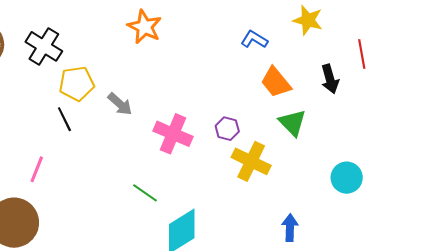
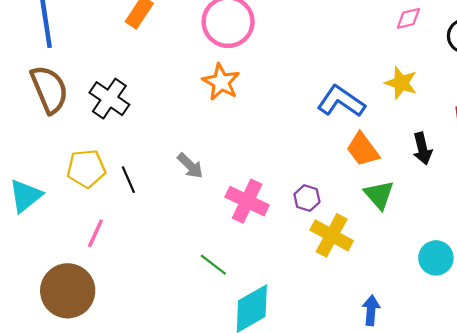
blue L-shape: (254, 39) -> (341, 101), size x1.6
yellow pentagon: (77, 84) -> (86, 169), moved

